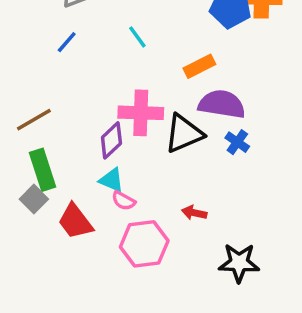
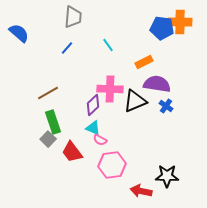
red arrow: (194, 213) -> (141, 191), moved, size x1.5

